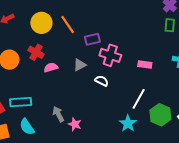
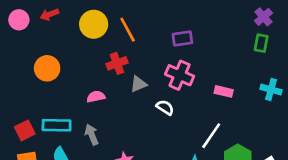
purple rectangle: (92, 39) -> (182, 38), moved
red cross: (36, 52) -> (117, 63), moved, turned 35
pink semicircle: (51, 67) -> (96, 97), moved
gray arrow: (58, 114) -> (92, 135), moved

